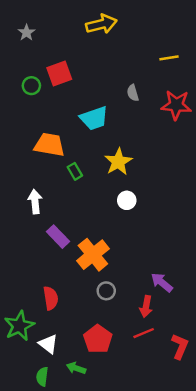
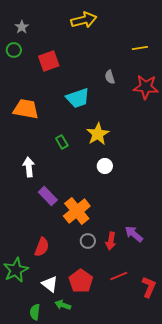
green circle: (31, 86) -> (14, 50), moved
orange trapezoid: (49, 145) -> (26, 109), moved
red semicircle: (51, 298) -> (42, 247), turned 30
red arrow: (146, 307) -> (111, 241), moved
white triangle: (48, 344) -> (50, 284), moved

